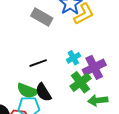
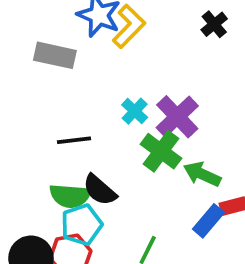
black line: (38, 63) -> (74, 140), turned 30
green arrow: (98, 100) -> (202, 174), turned 48

